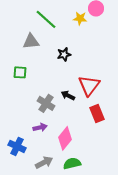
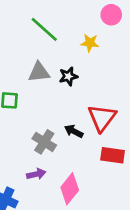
yellow star: (80, 18) -> (90, 43), moved
gray triangle: (31, 41) -> (39, 72), moved
red rectangle: (97, 113) -> (113, 155), turned -60

